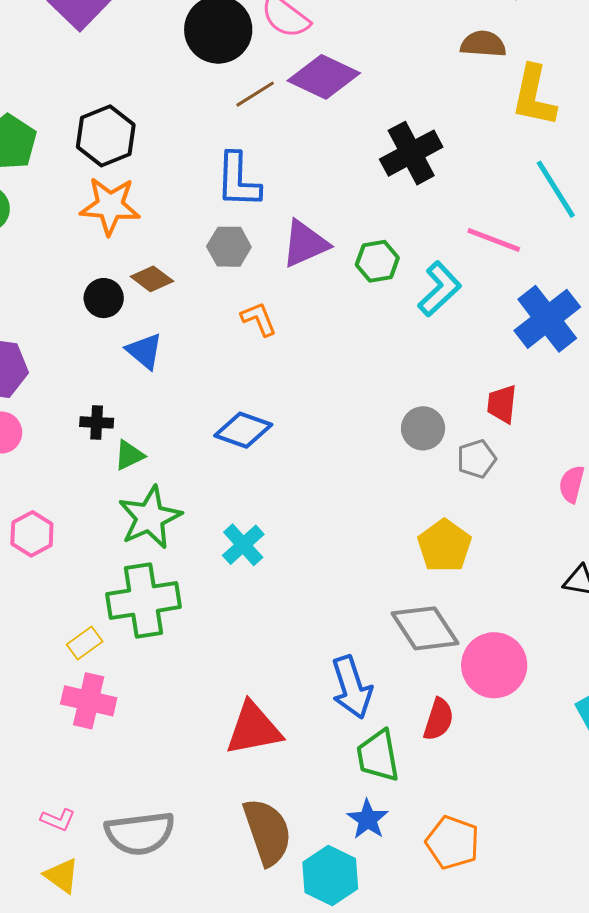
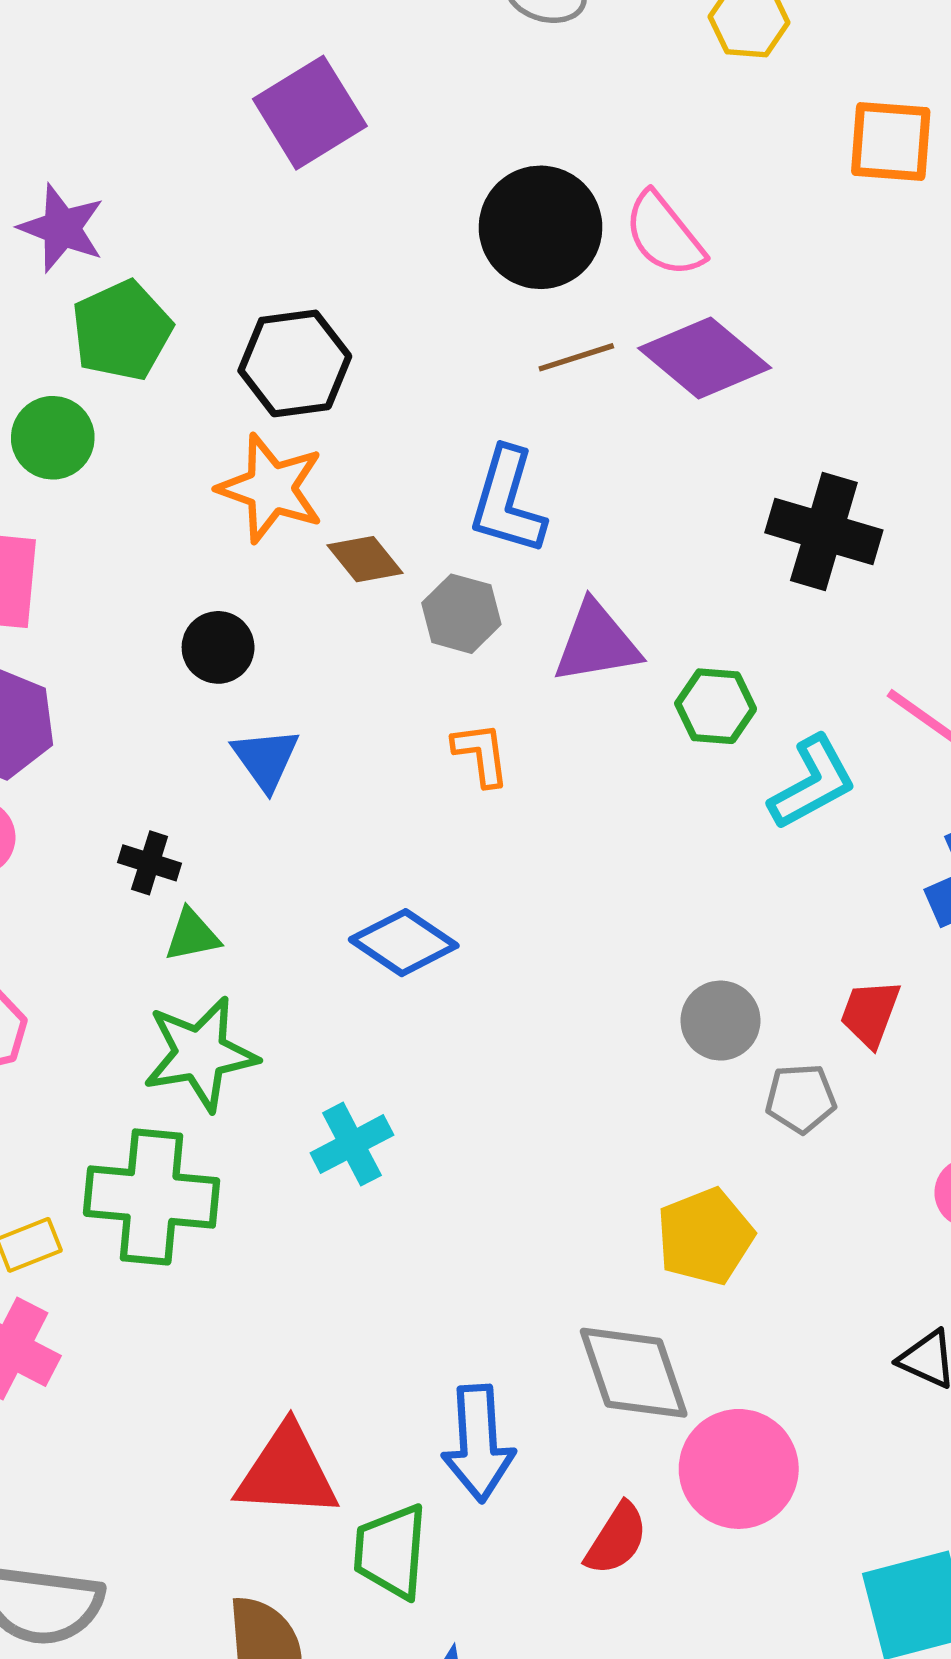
black cross: (411, 153) -> (824, 531), turned 30
brown diamond: (152, 279) -> (365, 559), moved
green trapezoid: (378, 756) -> (391, 1551), moved

